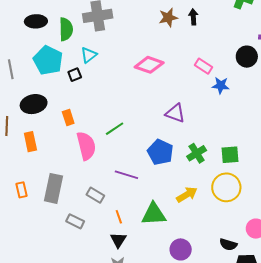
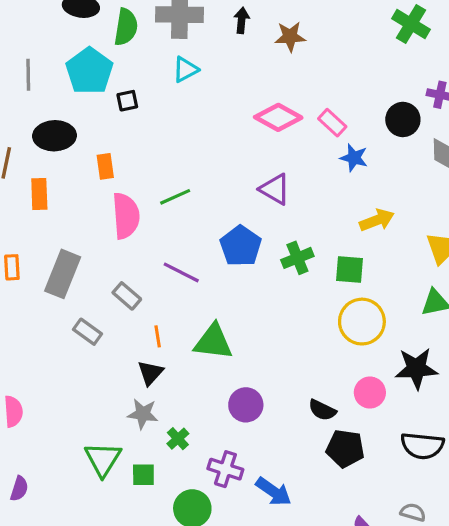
black arrow: (193, 17) -> (242, 20), moved
cyan triangle: (89, 55) -> (185, 69), moved
pink diamond: (149, 65) -> (278, 117), moved
yellow circle: (226, 187) -> (362, 322), moved
yellow arrow: (187, 195) -> (377, 220), moved

